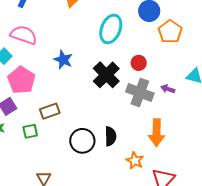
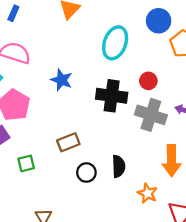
black cross: (106, 75) -> (112, 96), turned -36
brown rectangle: (50, 111) -> (68, 142), moved
black circle: (82, 141) -> (86, 173), size x0.7

